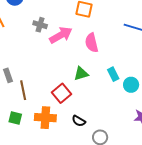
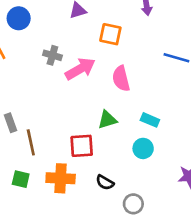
cyan rectangle: (113, 74) -> (150, 120), turned -40
cyan circle: (131, 85) -> (143, 148), moved
red square: (61, 93) -> (82, 146), turned 36

